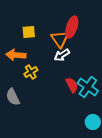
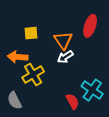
red ellipse: (72, 27) -> (90, 26), moved
yellow cross: (31, 72) -> (33, 74), size x1.5
red semicircle: (72, 85) -> (72, 101), moved

